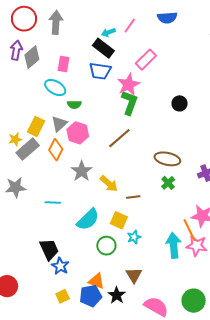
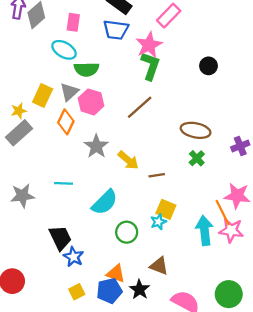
green semicircle: (74, 105) -> (86, 69), size x1.5
gray rectangle: (28, 149) -> (19, 133), moved
gray star: (16, 187) -> (22, 196), moved
yellow square: (119, 220) -> (166, 209), moved
brown triangle: (134, 275) -> (159, 266), turned -36

